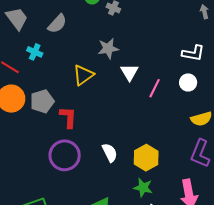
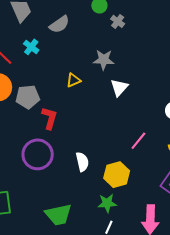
yellow triangle: (83, 75) -> (74, 80), size x0.7
pink line: (155, 88) -> (138, 141), moved
green star: (143, 188) -> (107, 203), turned -30

